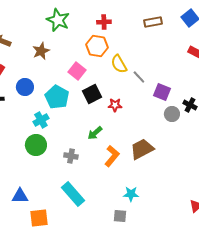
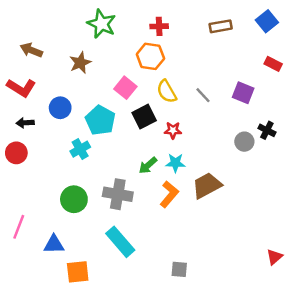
yellow semicircle: (119, 64) -> (167, 91), moved
purple square: (162, 92) -> (243, 93), moved
green circle: (36, 145) -> (74, 199), moved
gray cross: (71, 156) -> (118, 194), size x1.6
cyan star: (131, 194) -> (175, 163), moved

